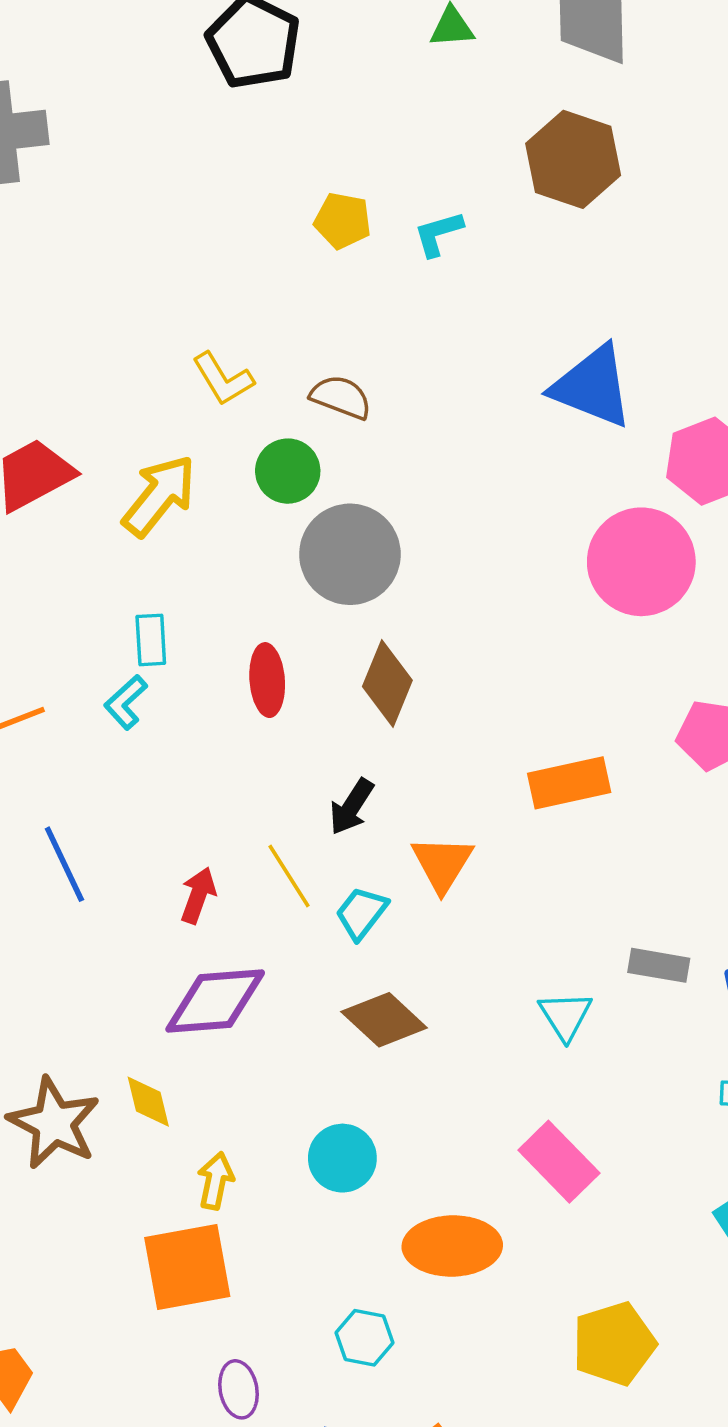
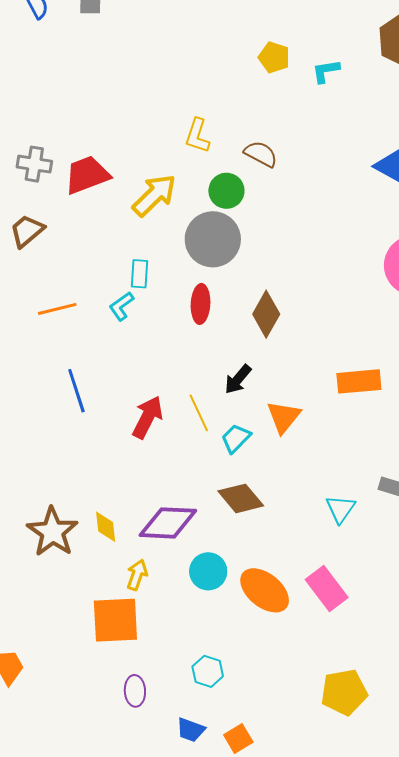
yellow L-shape: (223, 379) -> (197, 136), turned 42
gray circle: (350, 554) -> (213, 239), moved
red arrow: (198, 895) -> (148, 417), size x1.4
purple diamond: (215, 1001) -> (168, 523), moved
orange ellipse: (452, 1246) -> (265, 590), moved, turned 33

